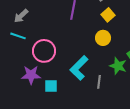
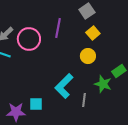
pink circle: (44, 51) -> (29, 39), moved
purple star: (31, 75) -> (16, 112), moved

